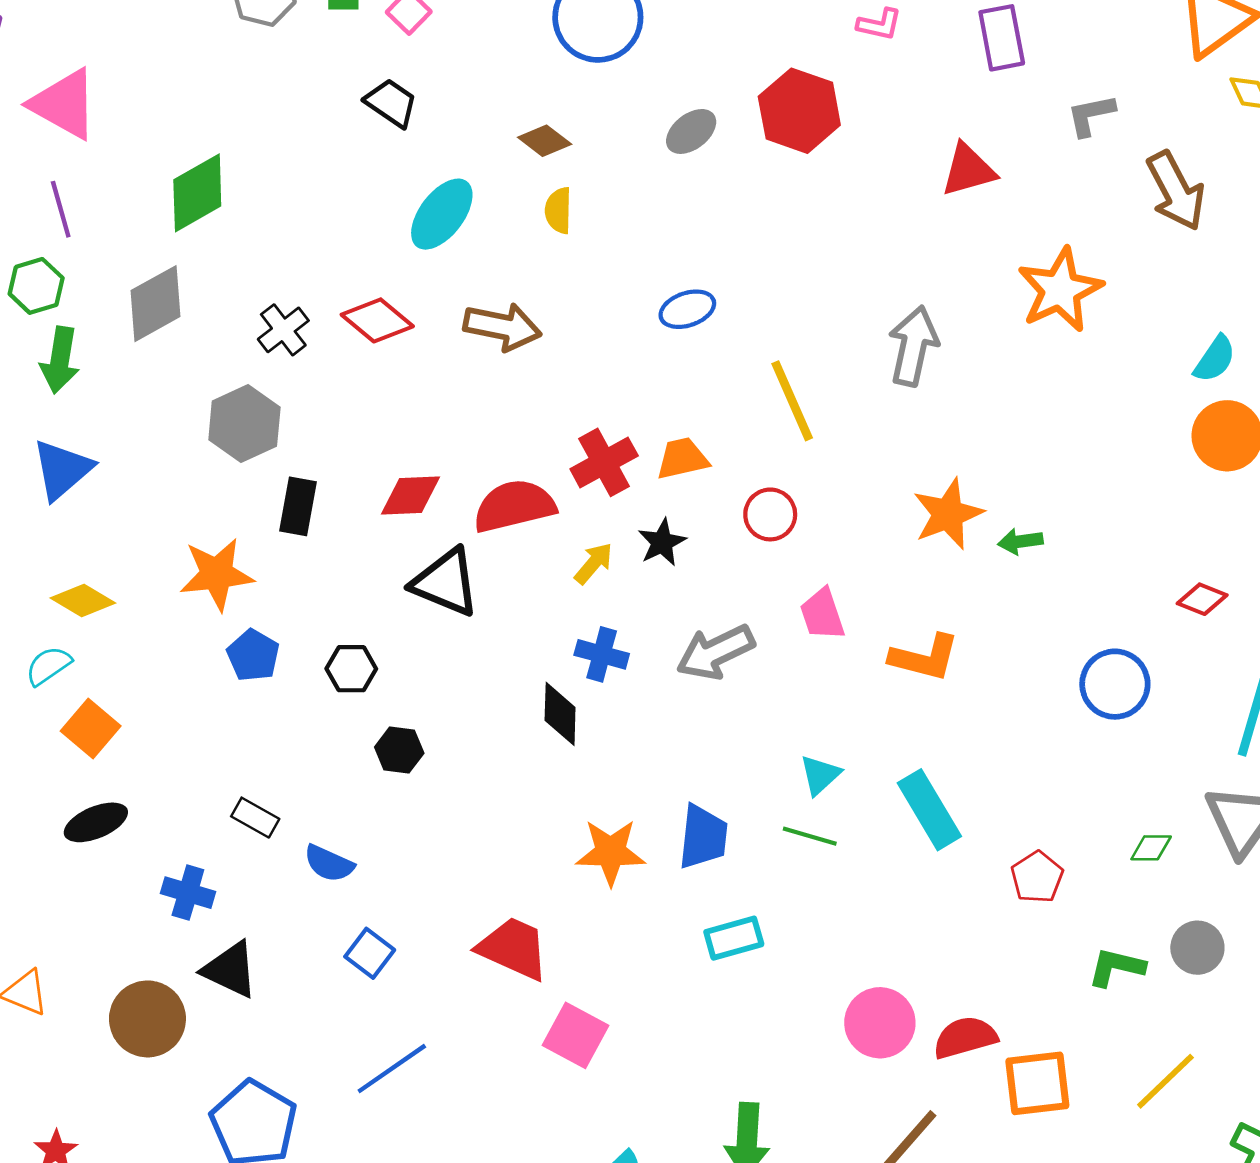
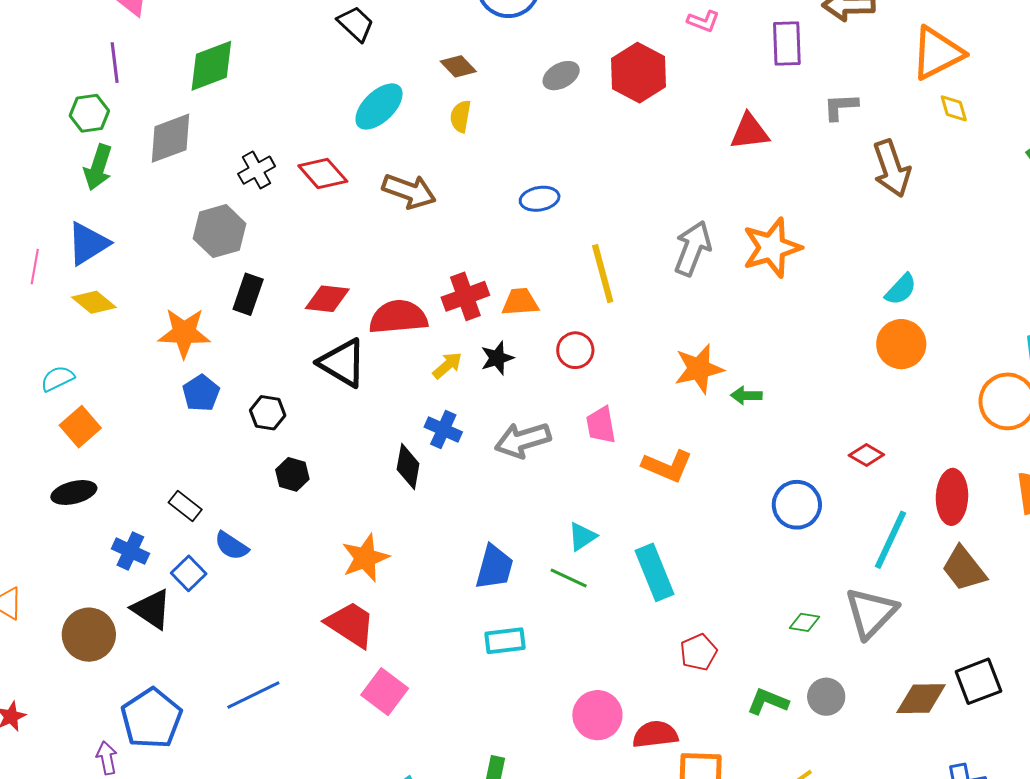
orange star: (1060, 290) -> (772, 248), moved
yellow diamond: (83, 600) -> (94, 302), moved
orange star: (611, 852) -> (365, 558), moved, turned -30
red pentagon: (1037, 877) -> (699, 652), moved
blue square: (370, 953) -> (189, 573), moved

